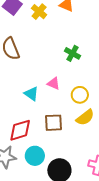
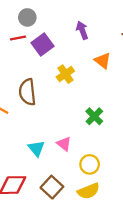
yellow cross: (39, 12) -> (65, 74), moved
brown square: (54, 123) -> (52, 187), turned 30

